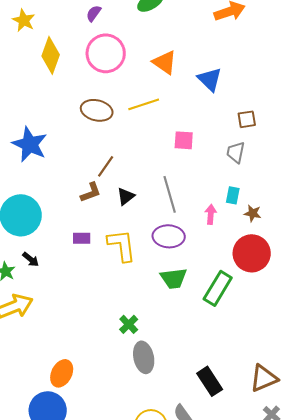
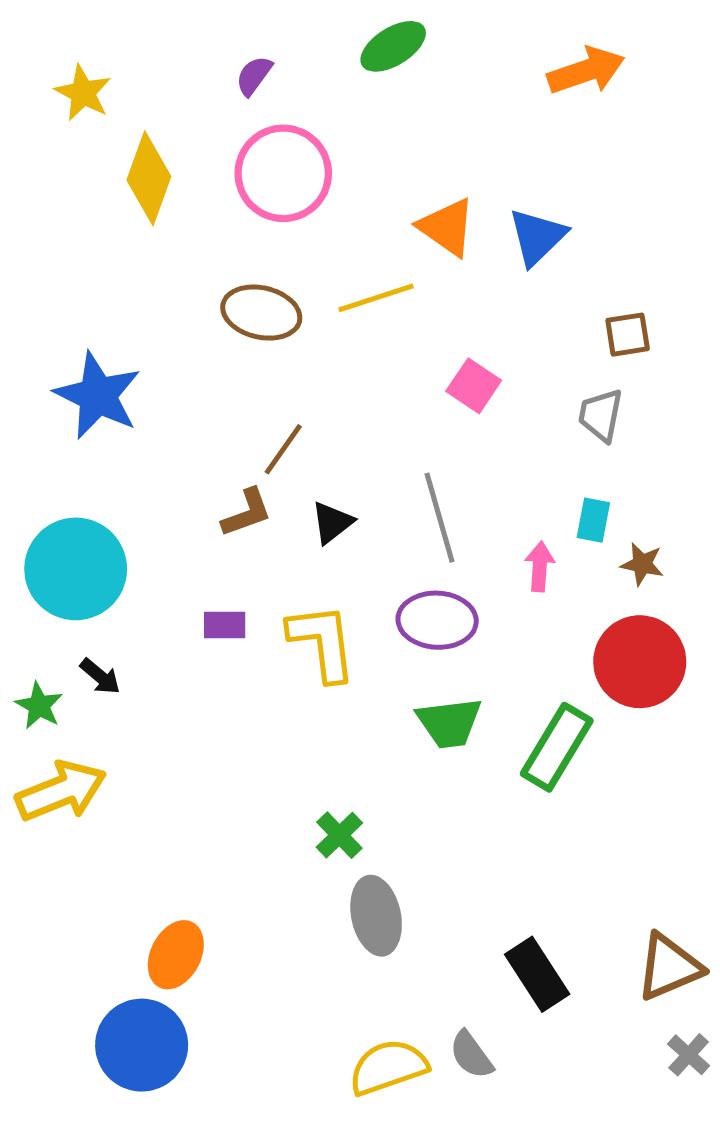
orange triangle: (165, 62) -> (447, 227), moved
blue triangle: (210, 79) -> (537, 237), turned 32
pink square: (184, 140) -> (474, 386), turned 30

